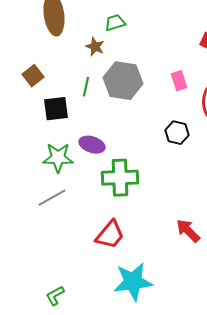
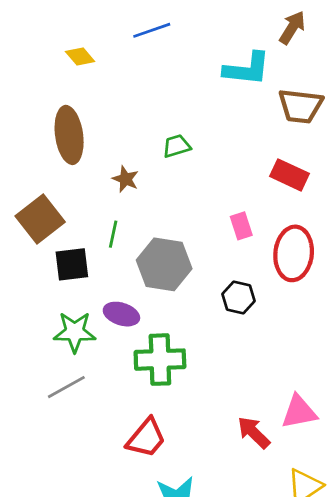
green trapezoid: (115, 23) -> (177, 146), moved
brown square: (33, 76) -> (40, 219), size x1.6
gray hexagon: (123, 81) -> (164, 264), moved

